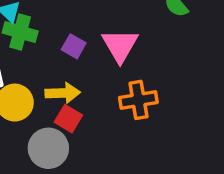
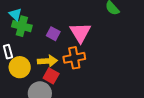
orange cross: (138, 100) -> (74, 58), moved

